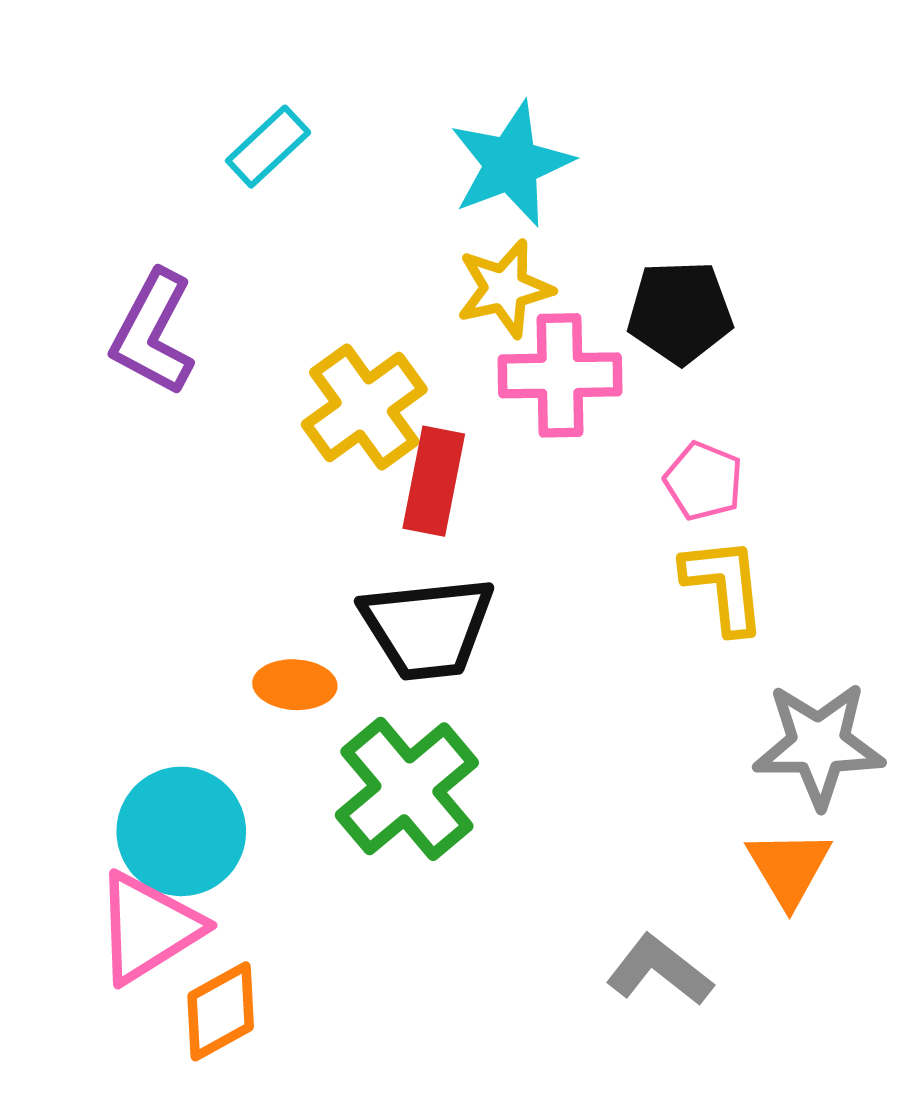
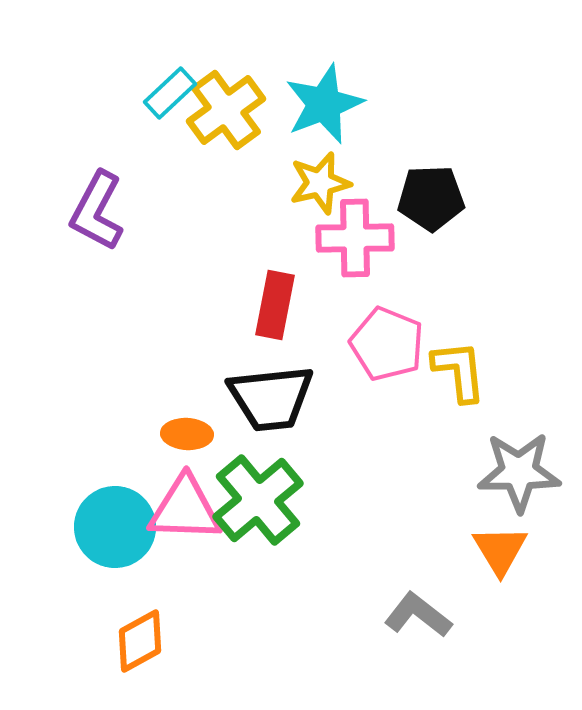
yellow cross: (364, 407) -> (226, 110), moved
pink pentagon: (704, 481) -> (387, 344), moved, size x1.5
pink triangle: (148, 928) -> (185, 509), moved, turned 34

